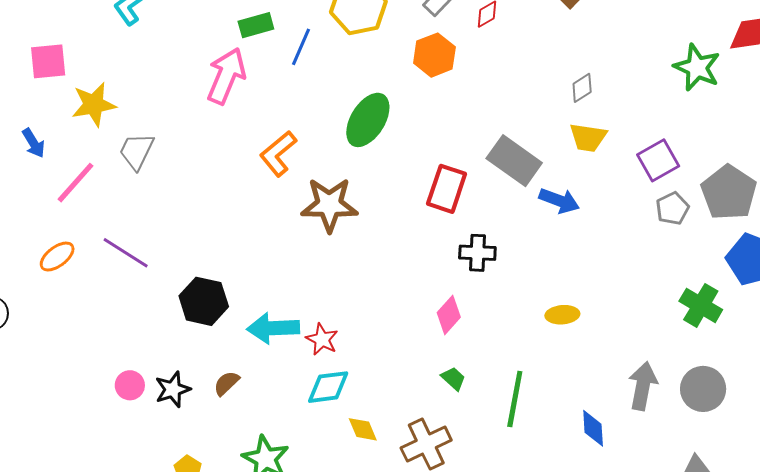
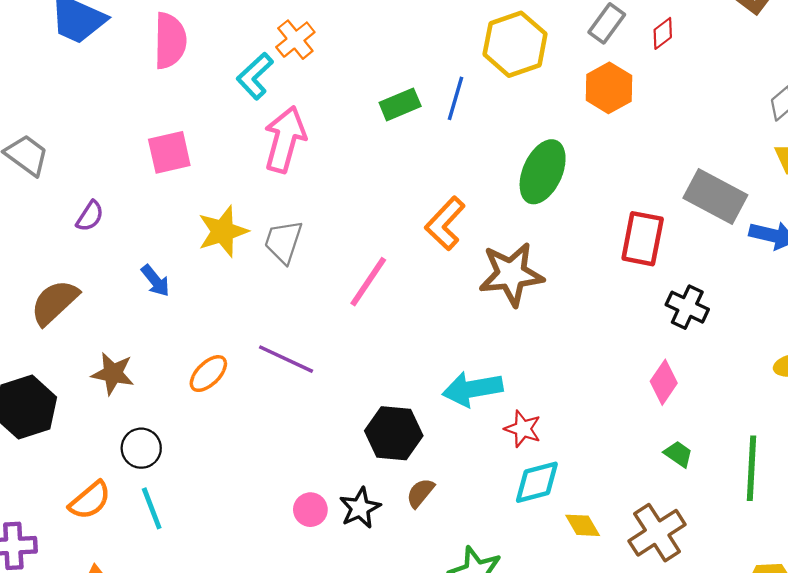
green rectangle: (256, 25) -> (400, 104), moved
pink arrow: (226, 76) -> (285, 139), moved
yellow star: (94, 104) -> (223, 231), moved
blue arrow: (33, 143) -> (155, 281), moved
pink line: (76, 183) -> (368, 282), moved
black cross: (477, 253) -> (687, 307), turned 30
black hexagon: (204, 301) -> (394, 433), moved
cyan arrow: (273, 328) -> (472, 389), moved

